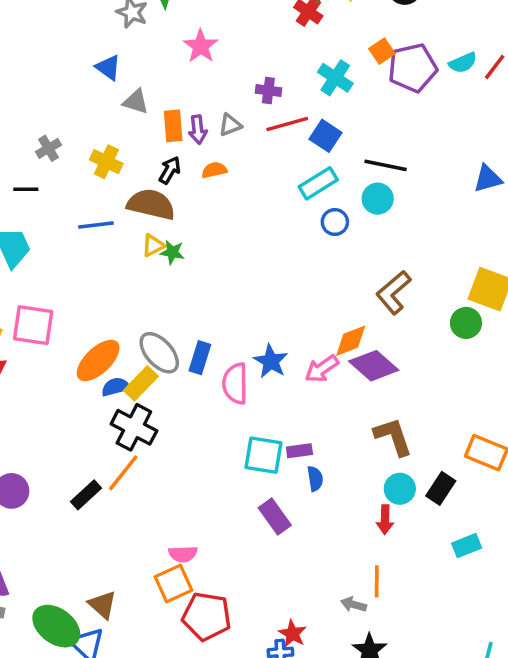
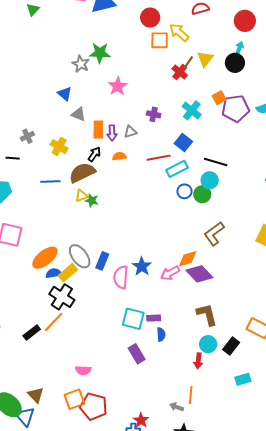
red line: (287, 124) -> (159, 158), moved
brown semicircle: (151, 204) -> (82, 173), turned -44
green circle: (466, 323) -> (202, 194), moved
orange square: (174, 584) -> (74, 399), moved

